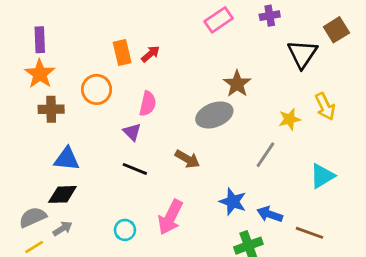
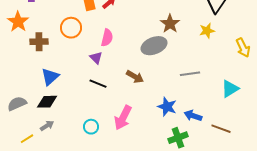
orange star: (40, 74) -> (18, 22), moved
yellow arrow: (325, 106) -> (243, 48), moved
yellow star: (290, 119) -> (207, 31), moved
gray line: (265, 155) -> (190, 74), turned 48
blue triangle: (67, 159) -> (50, 77), turned -48
gray semicircle: (33, 217) -> (17, 104), moved

